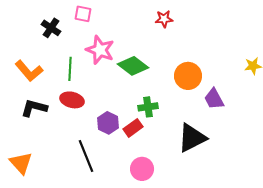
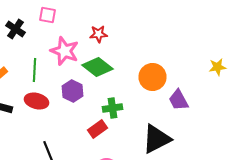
red star: (164, 19) -> (98, 34), moved
purple hexagon: (108, 123) -> (72, 91), moved

